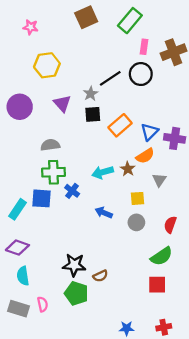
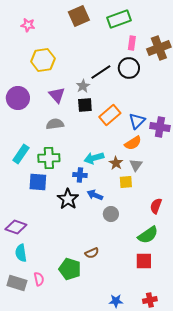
green rectangle: (130, 21) -> (119, 19), turned 30
gray semicircle: (50, 145) -> (55, 124), moved
brown star: (128, 169) -> (116, 163), moved
gray triangle: (159, 180) -> (136, 165), moved
blue cross: (72, 191) -> (80, 175), moved, turned -32
cyan rectangle: (17, 209) -> (21, 154), moved
gray circle: (136, 222) -> (111, 214), moved
black star: (74, 265) -> (68, 199), moved, turned 30

